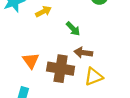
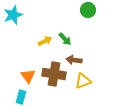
yellow arrow: (43, 12) -> (45, 41), moved
orange triangle: (31, 61) -> (28, 76), moved

